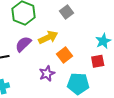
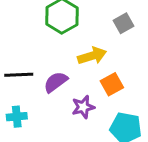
purple semicircle: (23, 44) -> (56, 82), moved

